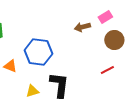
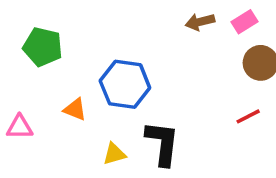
brown arrow: (82, 27) -> (200, 22), moved

